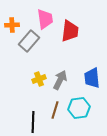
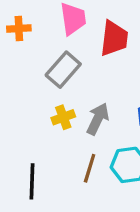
gray rectangle: (29, 41) -> (63, 70), moved
black line: (33, 122) -> (32, 181), moved

